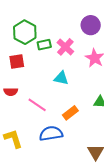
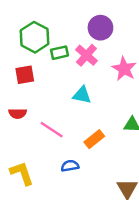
purple circle: (91, 25) -> (100, 28), moved
blue semicircle: (51, 133) -> (70, 166), size x0.6

